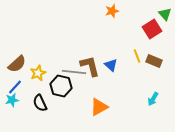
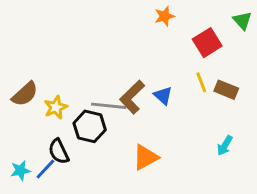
red square: (152, 29) -> (207, 43), moved
brown L-shape: (90, 66) -> (132, 97), turned -120
blue line: (15, 87) -> (45, 169), moved
cyan star: (12, 100) -> (20, 171), moved

